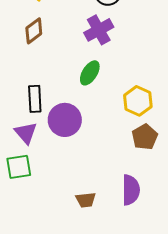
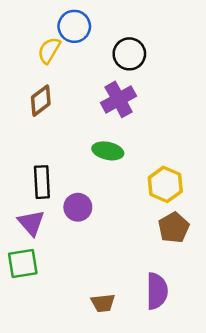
green ellipse: (90, 73) -> (108, 151), turned 70
purple circle: (65, 120) -> (78, 207), size x0.7

